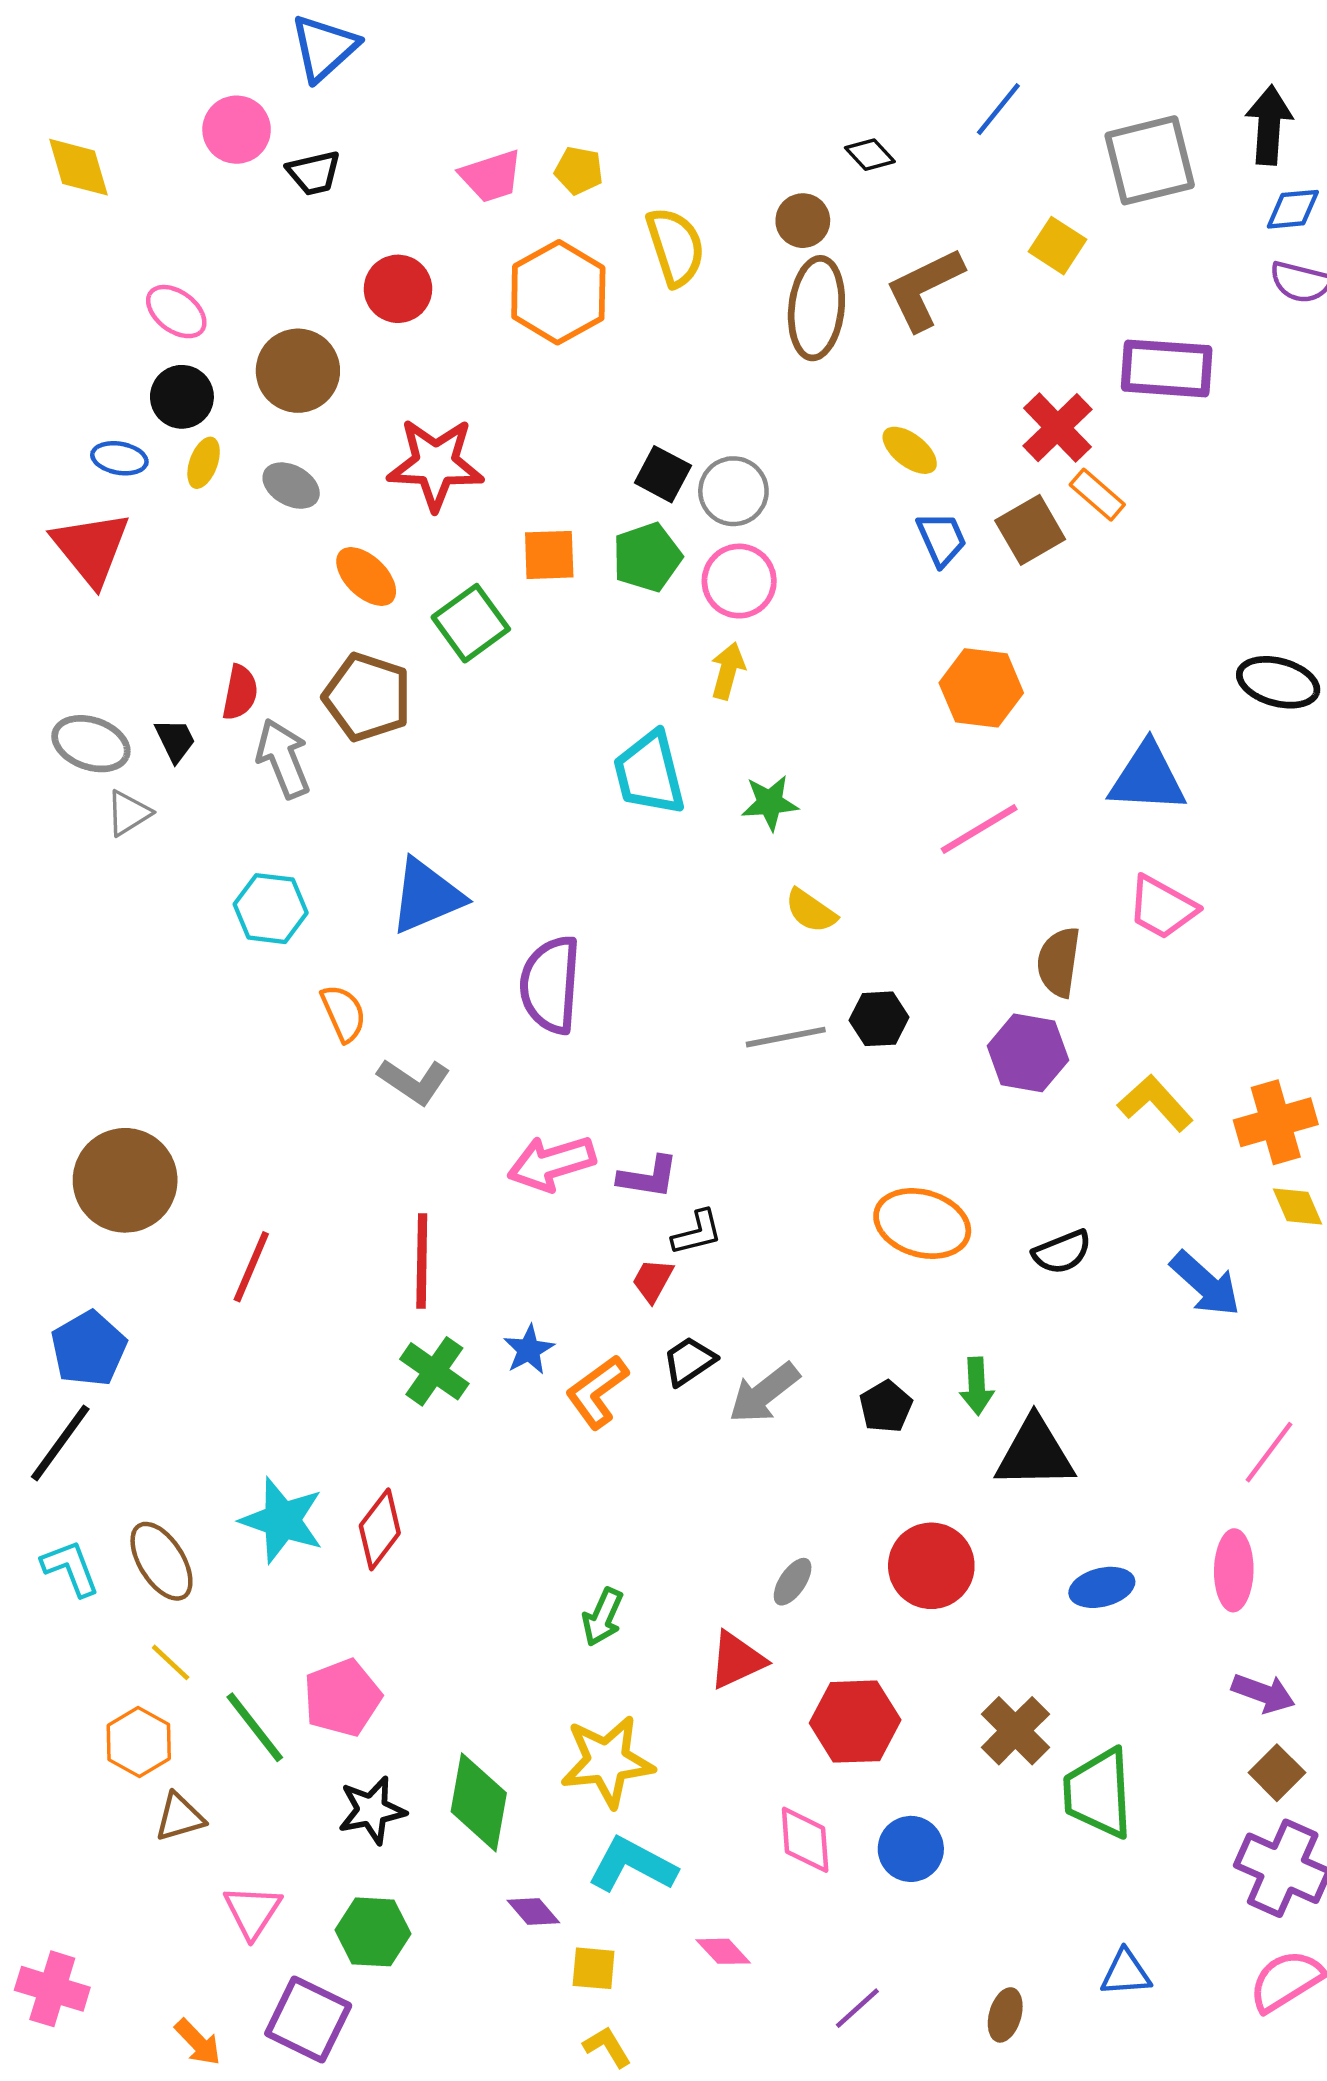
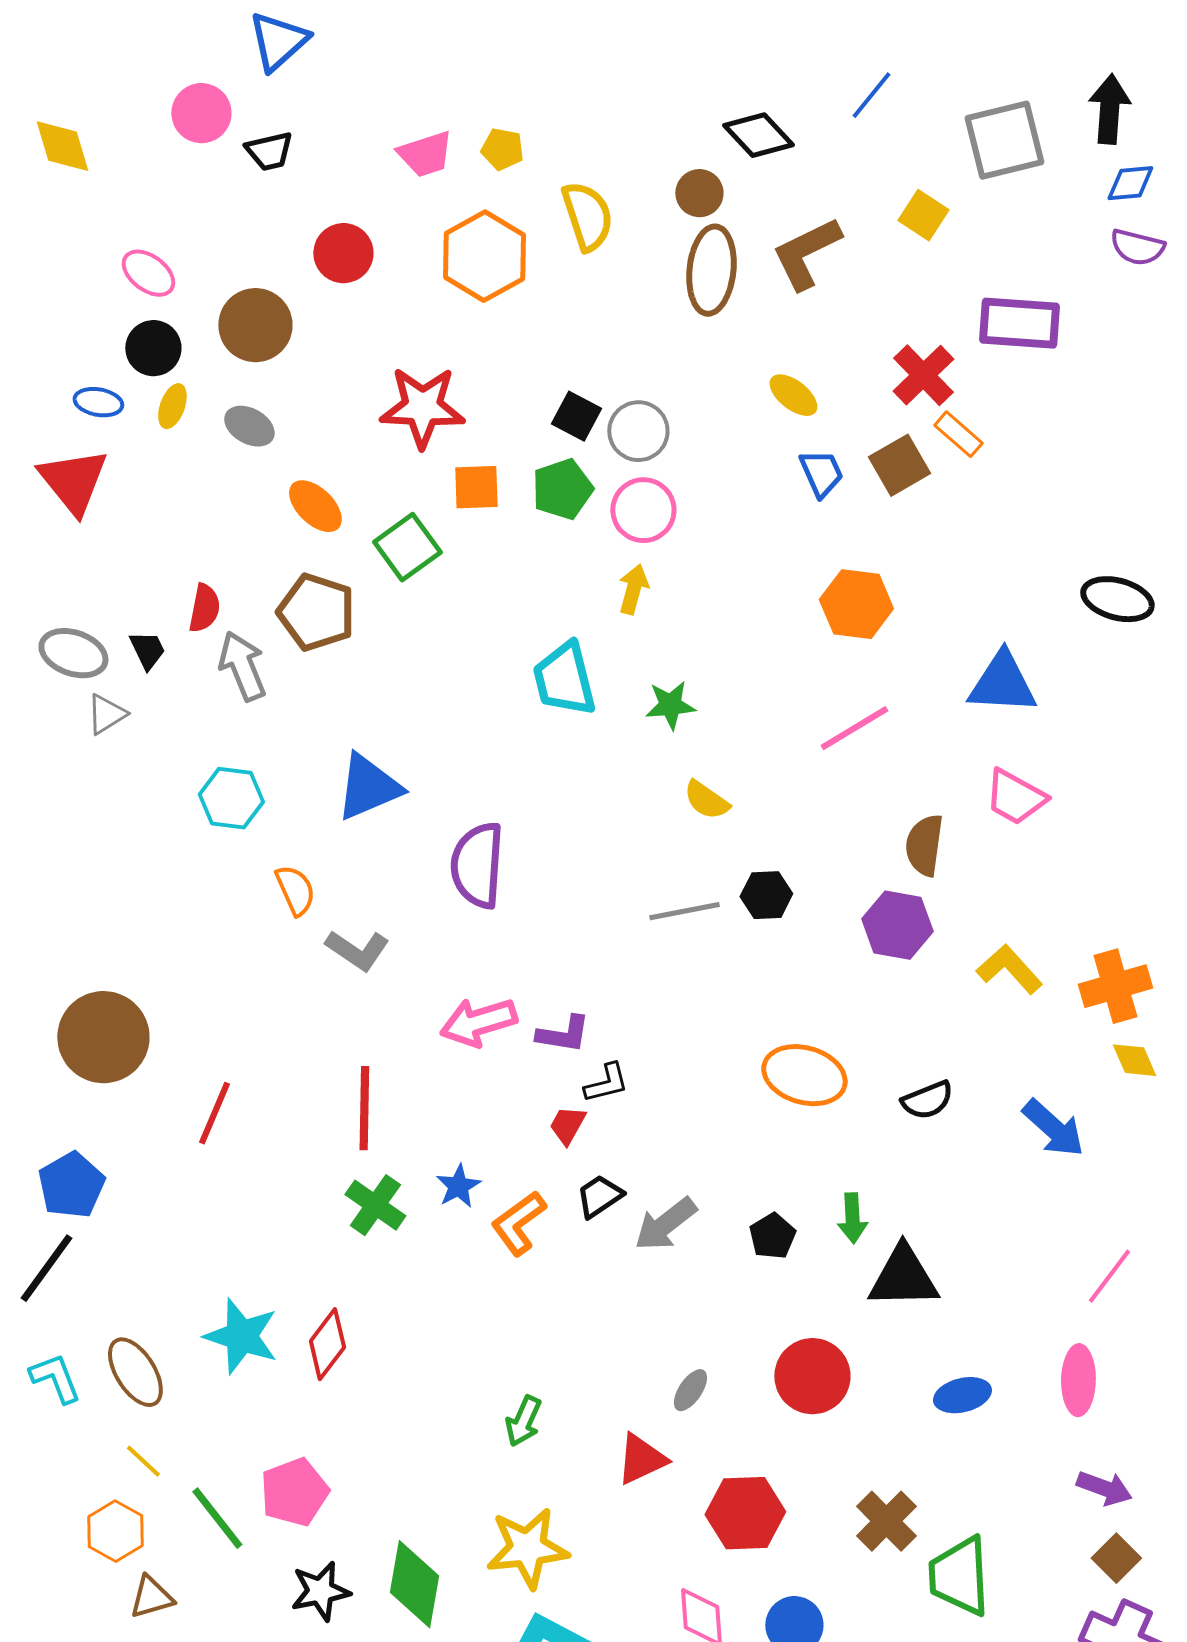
black diamond: (870, 155) -> (758, 135), size x1.6
red star: (436, 464) -> (422, 407), moved

